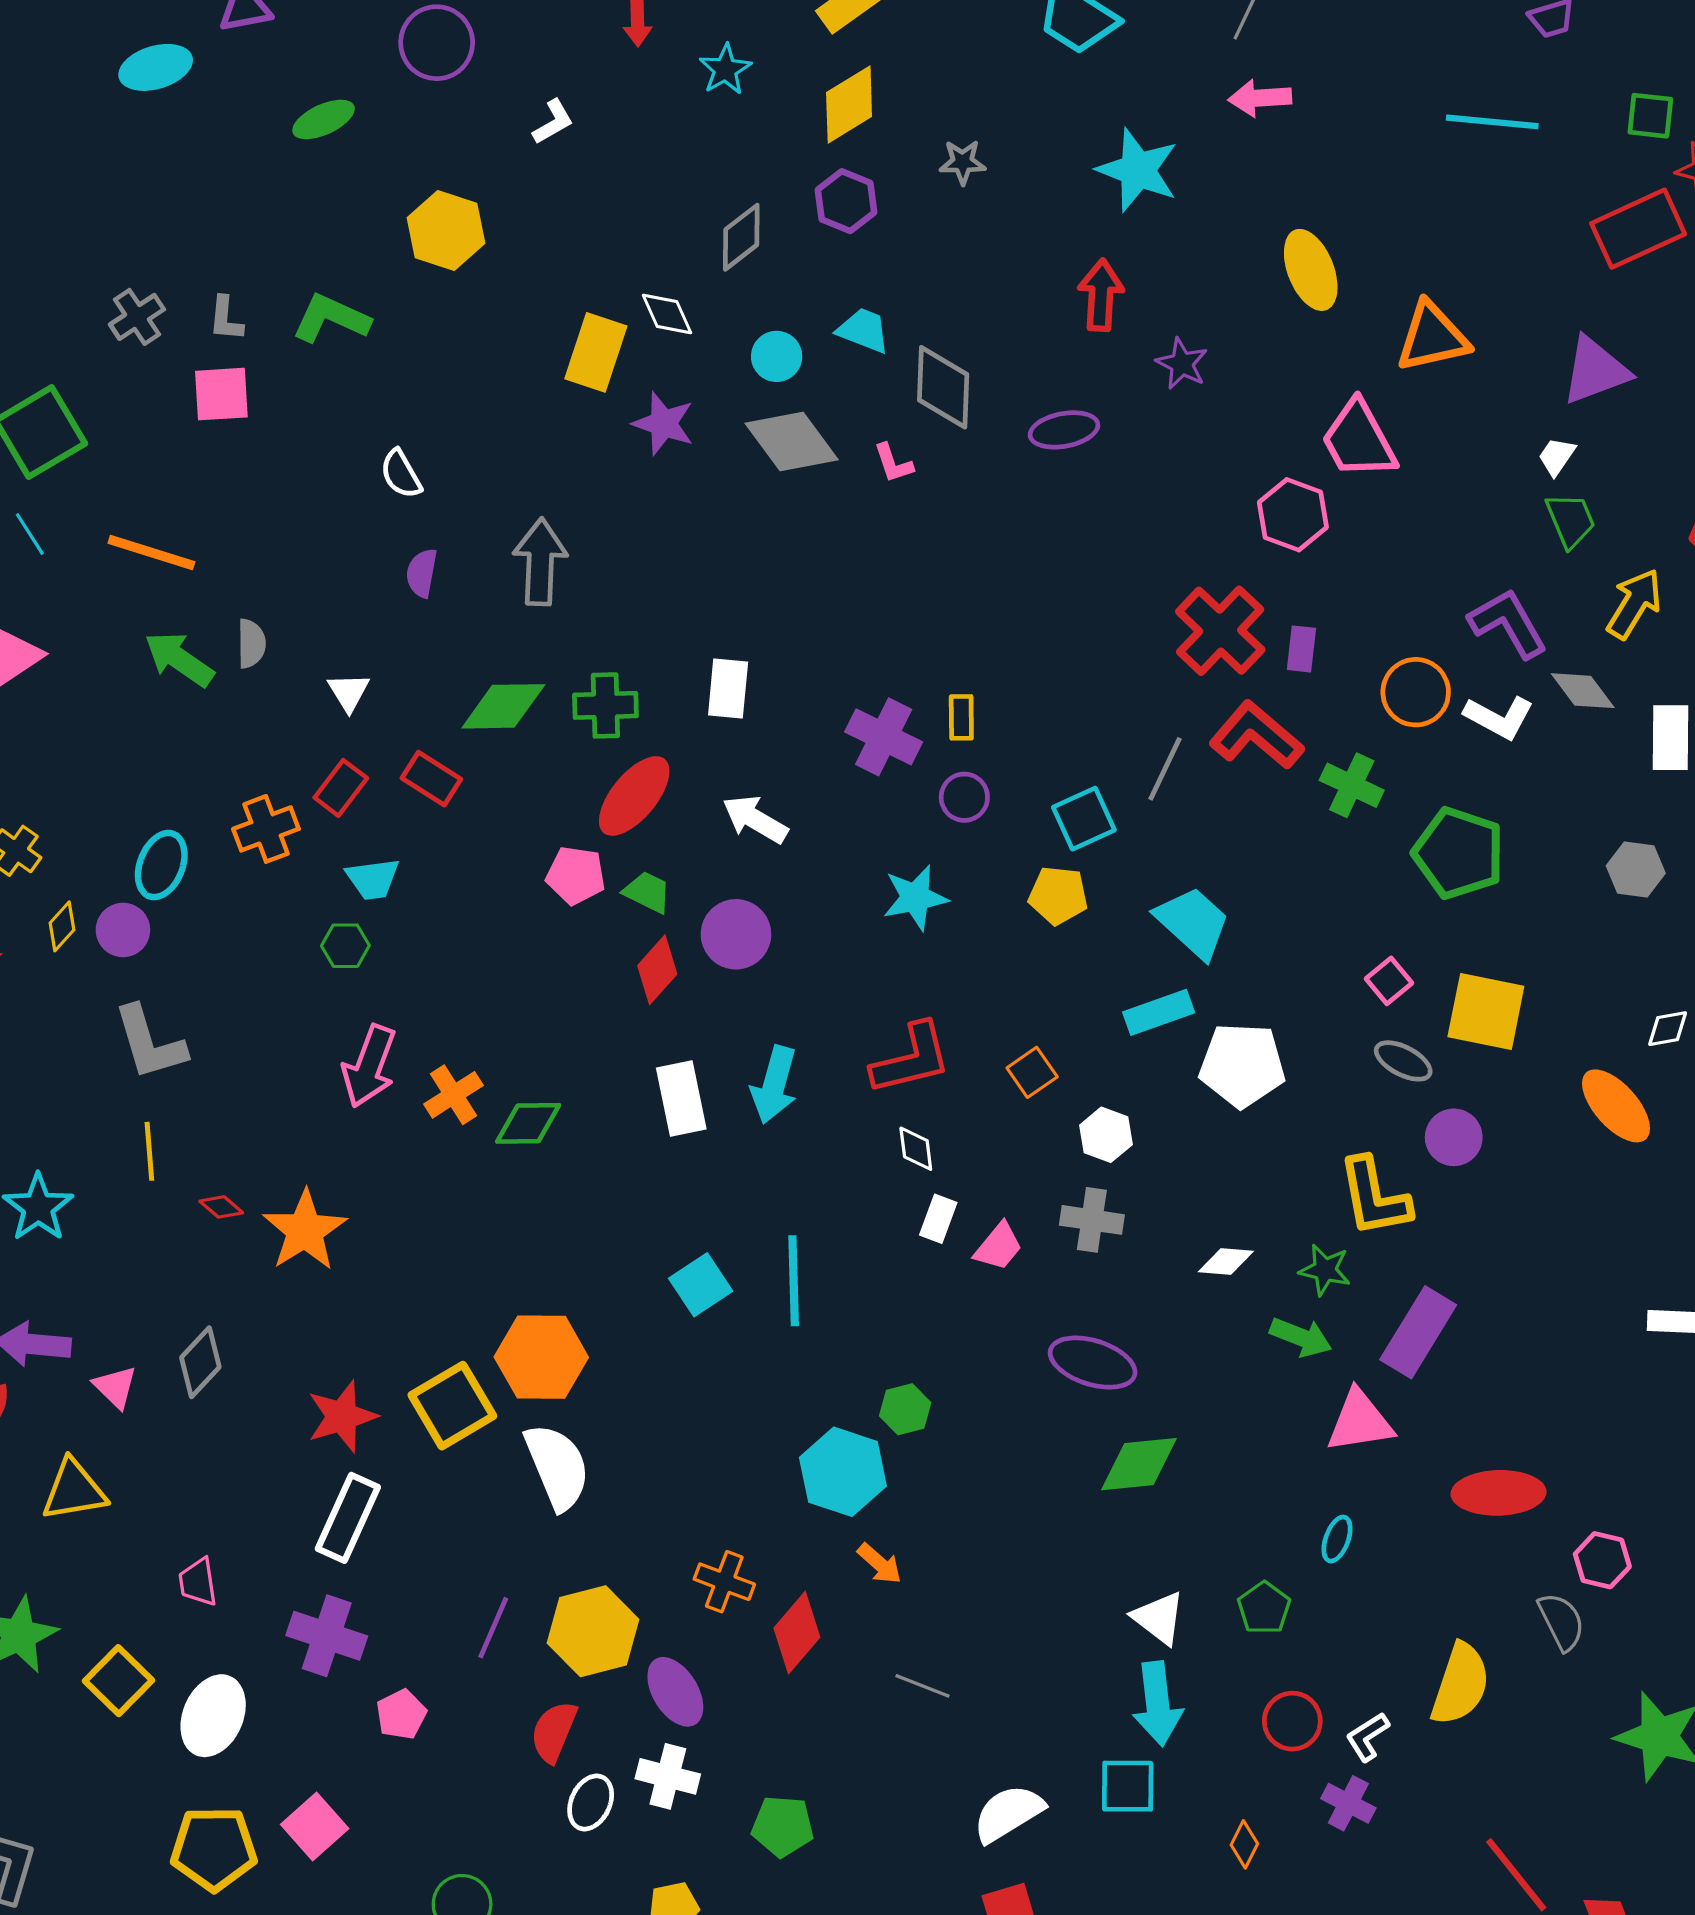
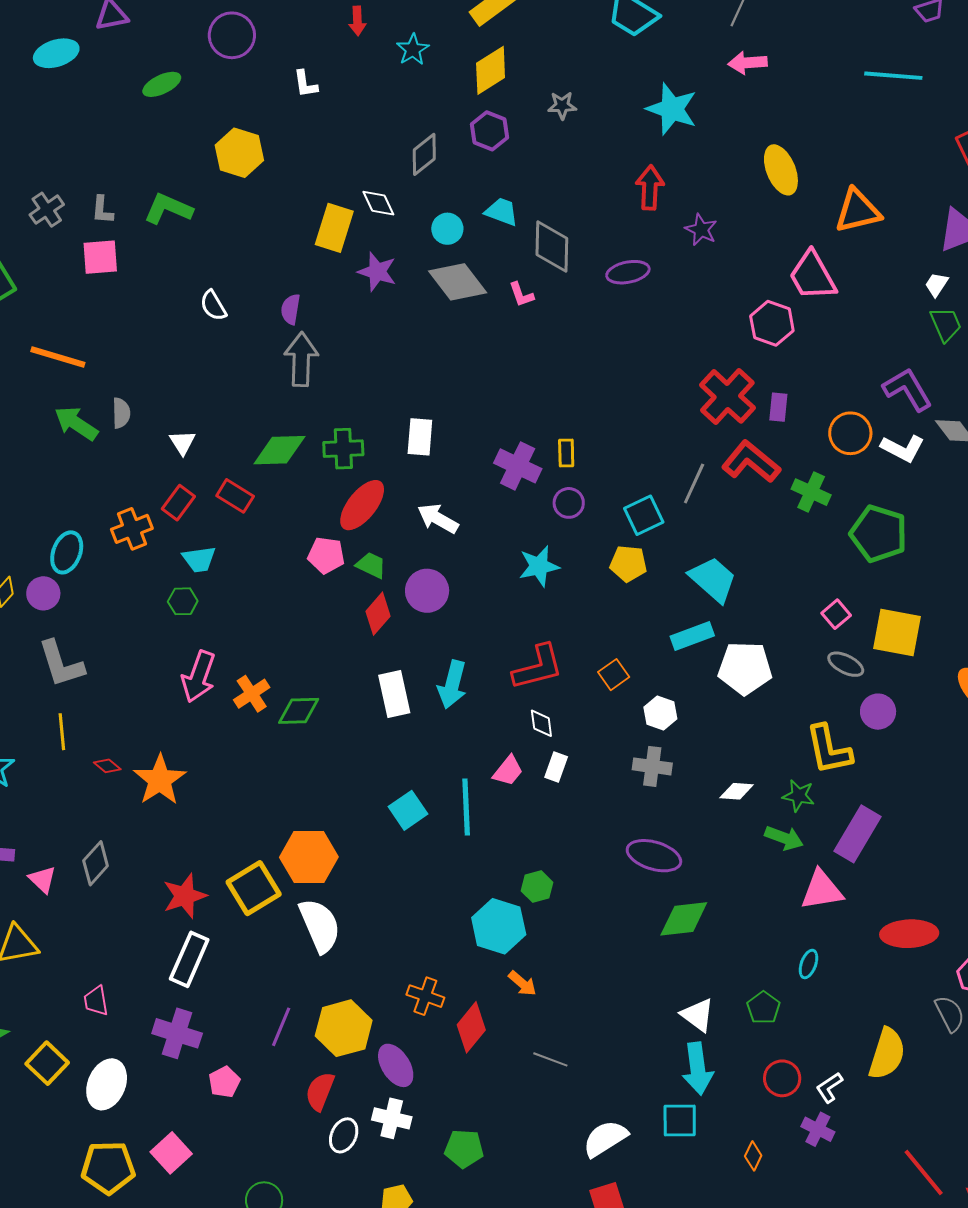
white L-shape: (553, 122) -> (305, 84), turned 112
purple semicircle: (422, 573) -> (291, 309), moved
pink trapezoid: (998, 1247) -> (508, 771), moved

